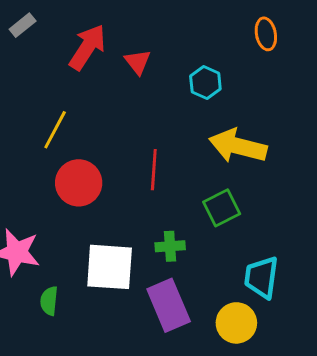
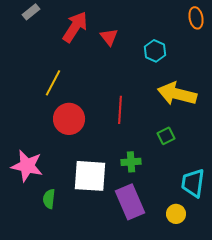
green square: (222, 208) -> (166, 136), size x0.7
yellow circle: (236, 323) -> (176, 214), size x0.7

